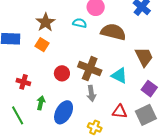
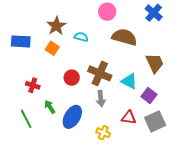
cyan semicircle: (80, 23) -> (81, 37), moved
purple square: (149, 89) -> (149, 96), moved
green arrow: (41, 103) -> (50, 107), turned -48

